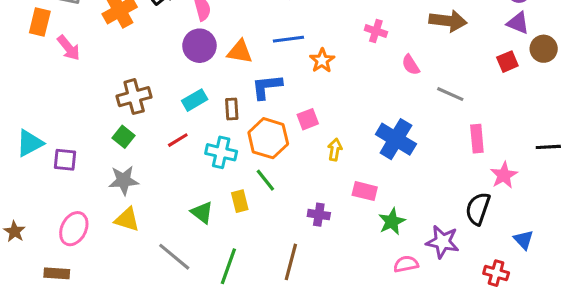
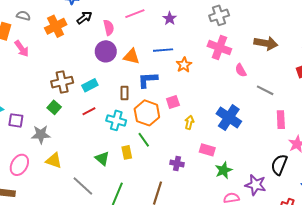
pink cross: (376, 31) -> (219, 48), size x1.6
cyan rectangle: (195, 100) -> (90, 85), moved
gray star: (124, 180) -> (41, 134), moved

